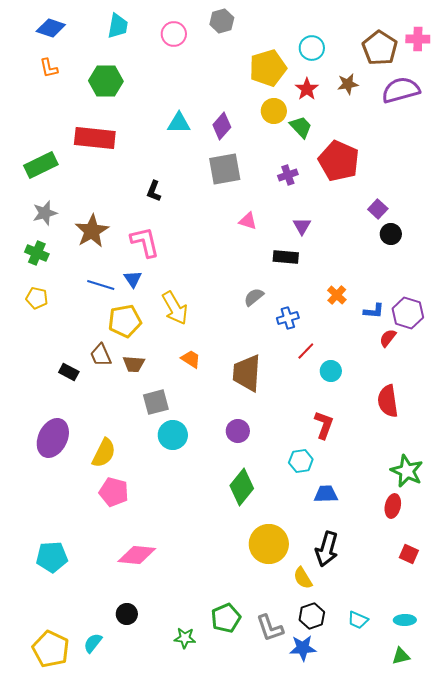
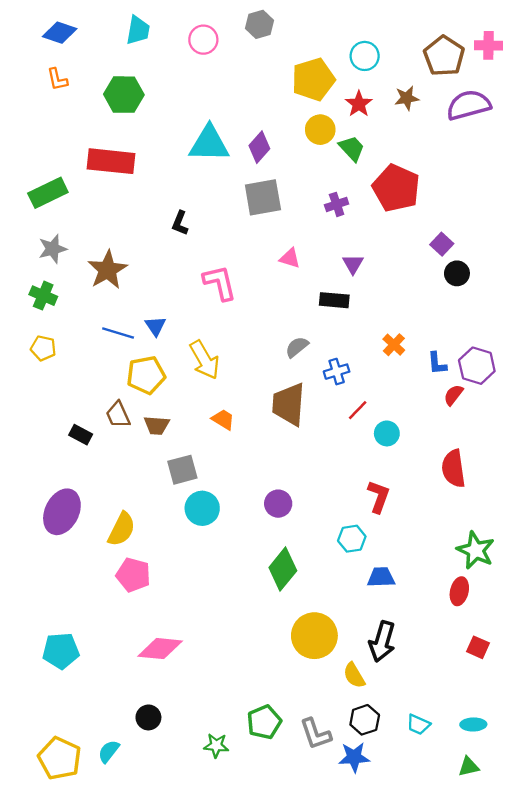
cyan triangle: (179, 123) -> (209, 144), size x1.5
pink L-shape: (145, 242) -> (220, 283), moved
blue L-shape: (374, 311) -> (437, 363), turned 80
brown trapezoid: (247, 373) -> (289, 404), moved

